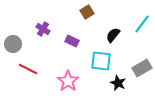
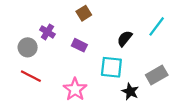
brown square: (87, 12) -> (84, 13), moved
gray circle: (13, 44) -> (28, 47), moved

